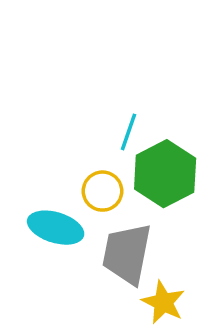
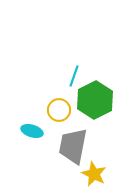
cyan ellipse: (56, 228) -> (32, 131), size x0.7

